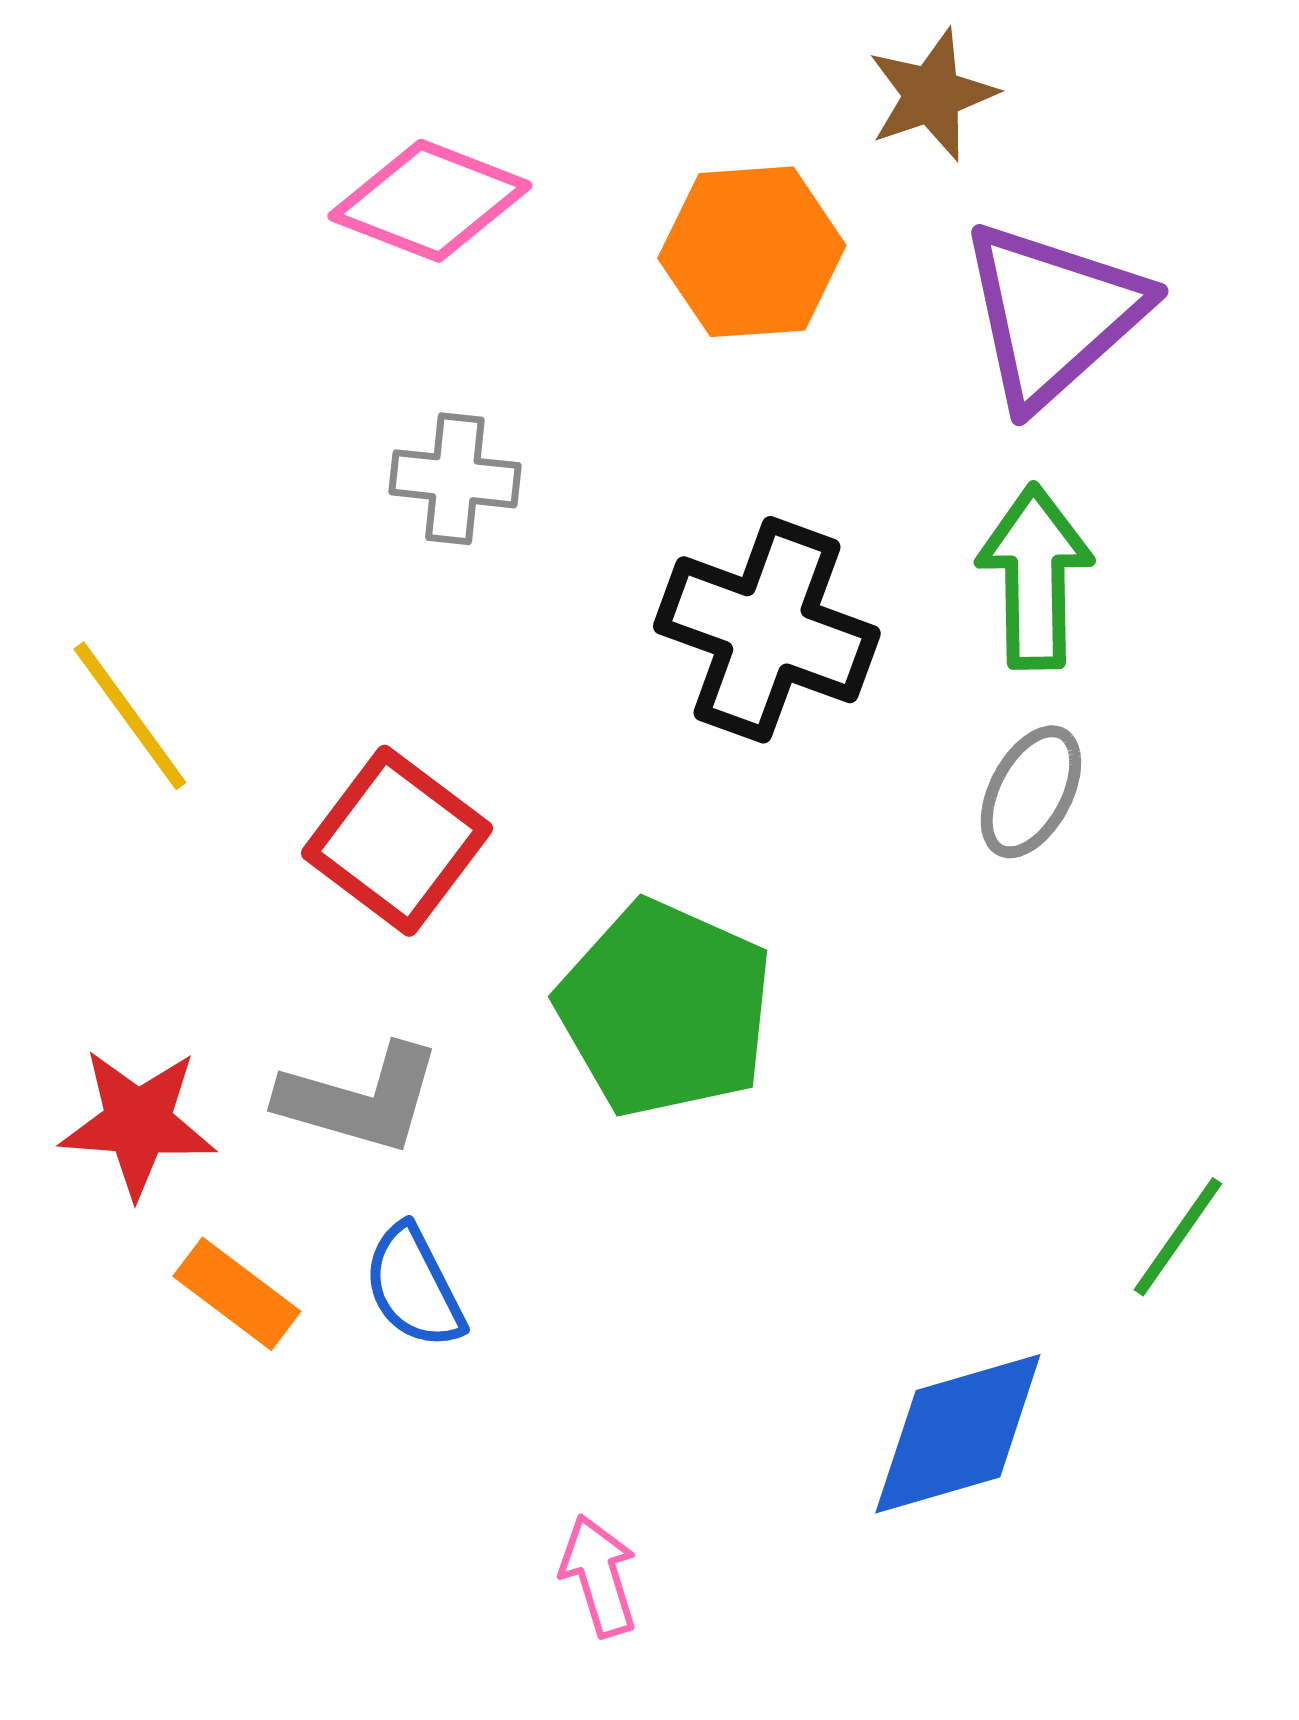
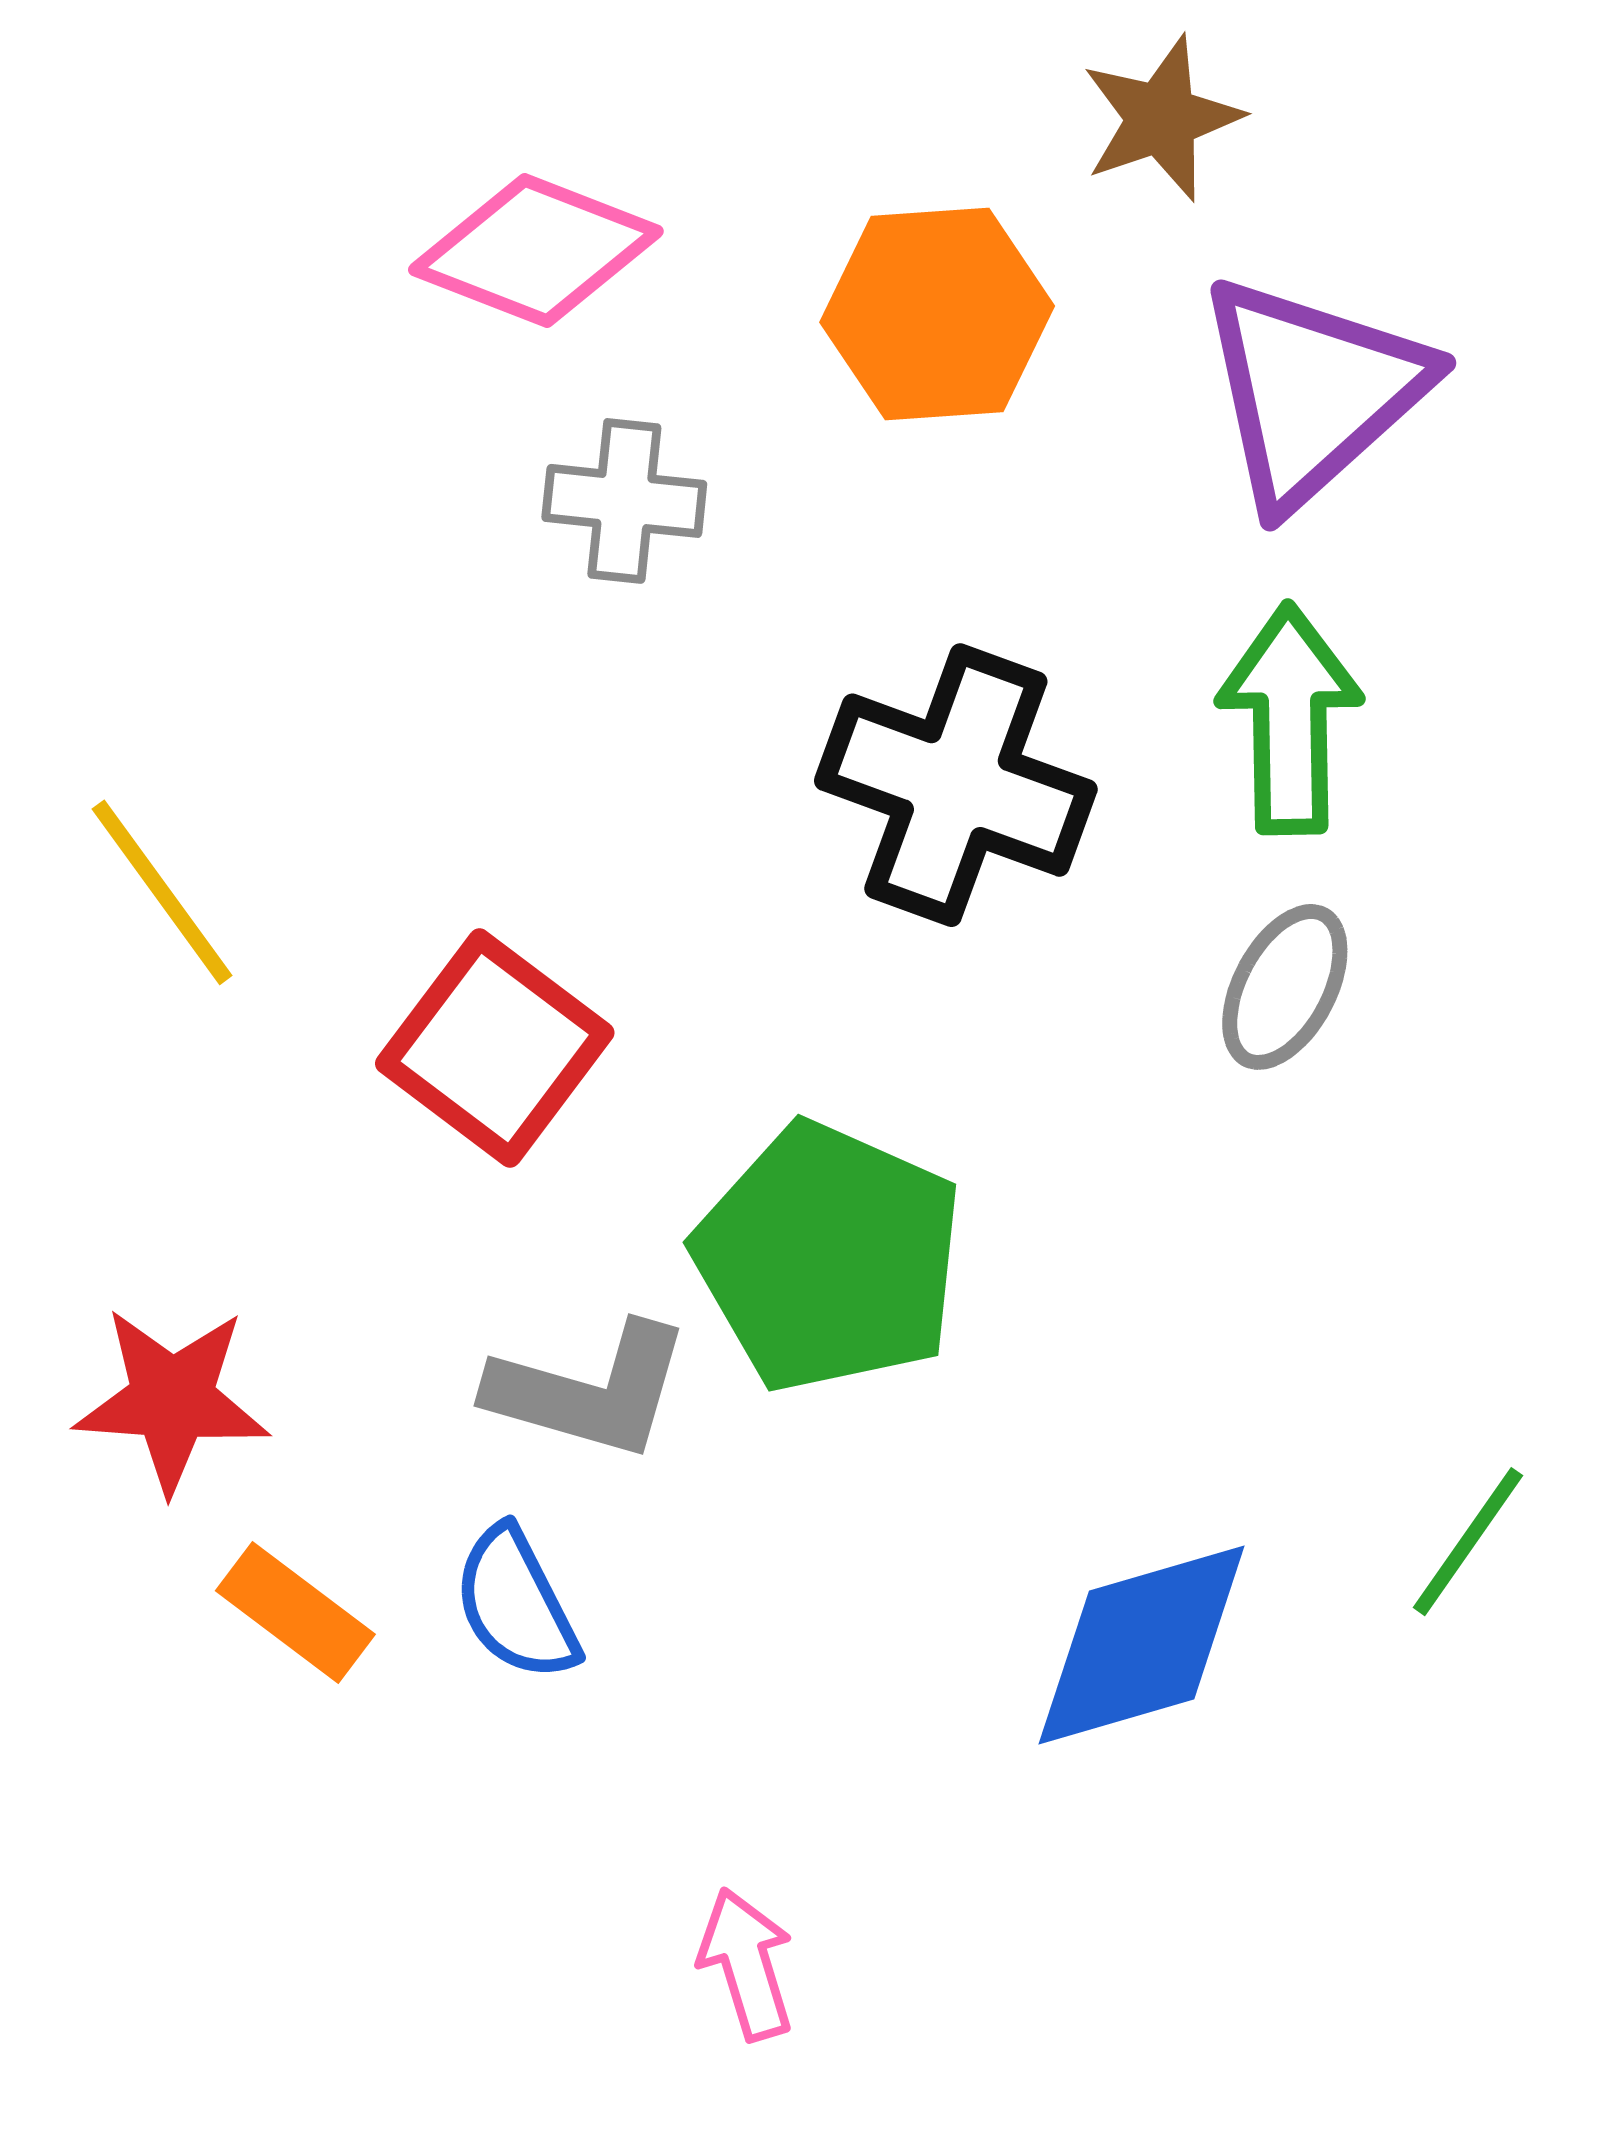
gray cross: (455, 479) -> (624, 501), moved
gray L-shape: (360, 1099) -> (589, 1391), moved
blue diamond: (958, 1434) -> (1142, 1645), moved

